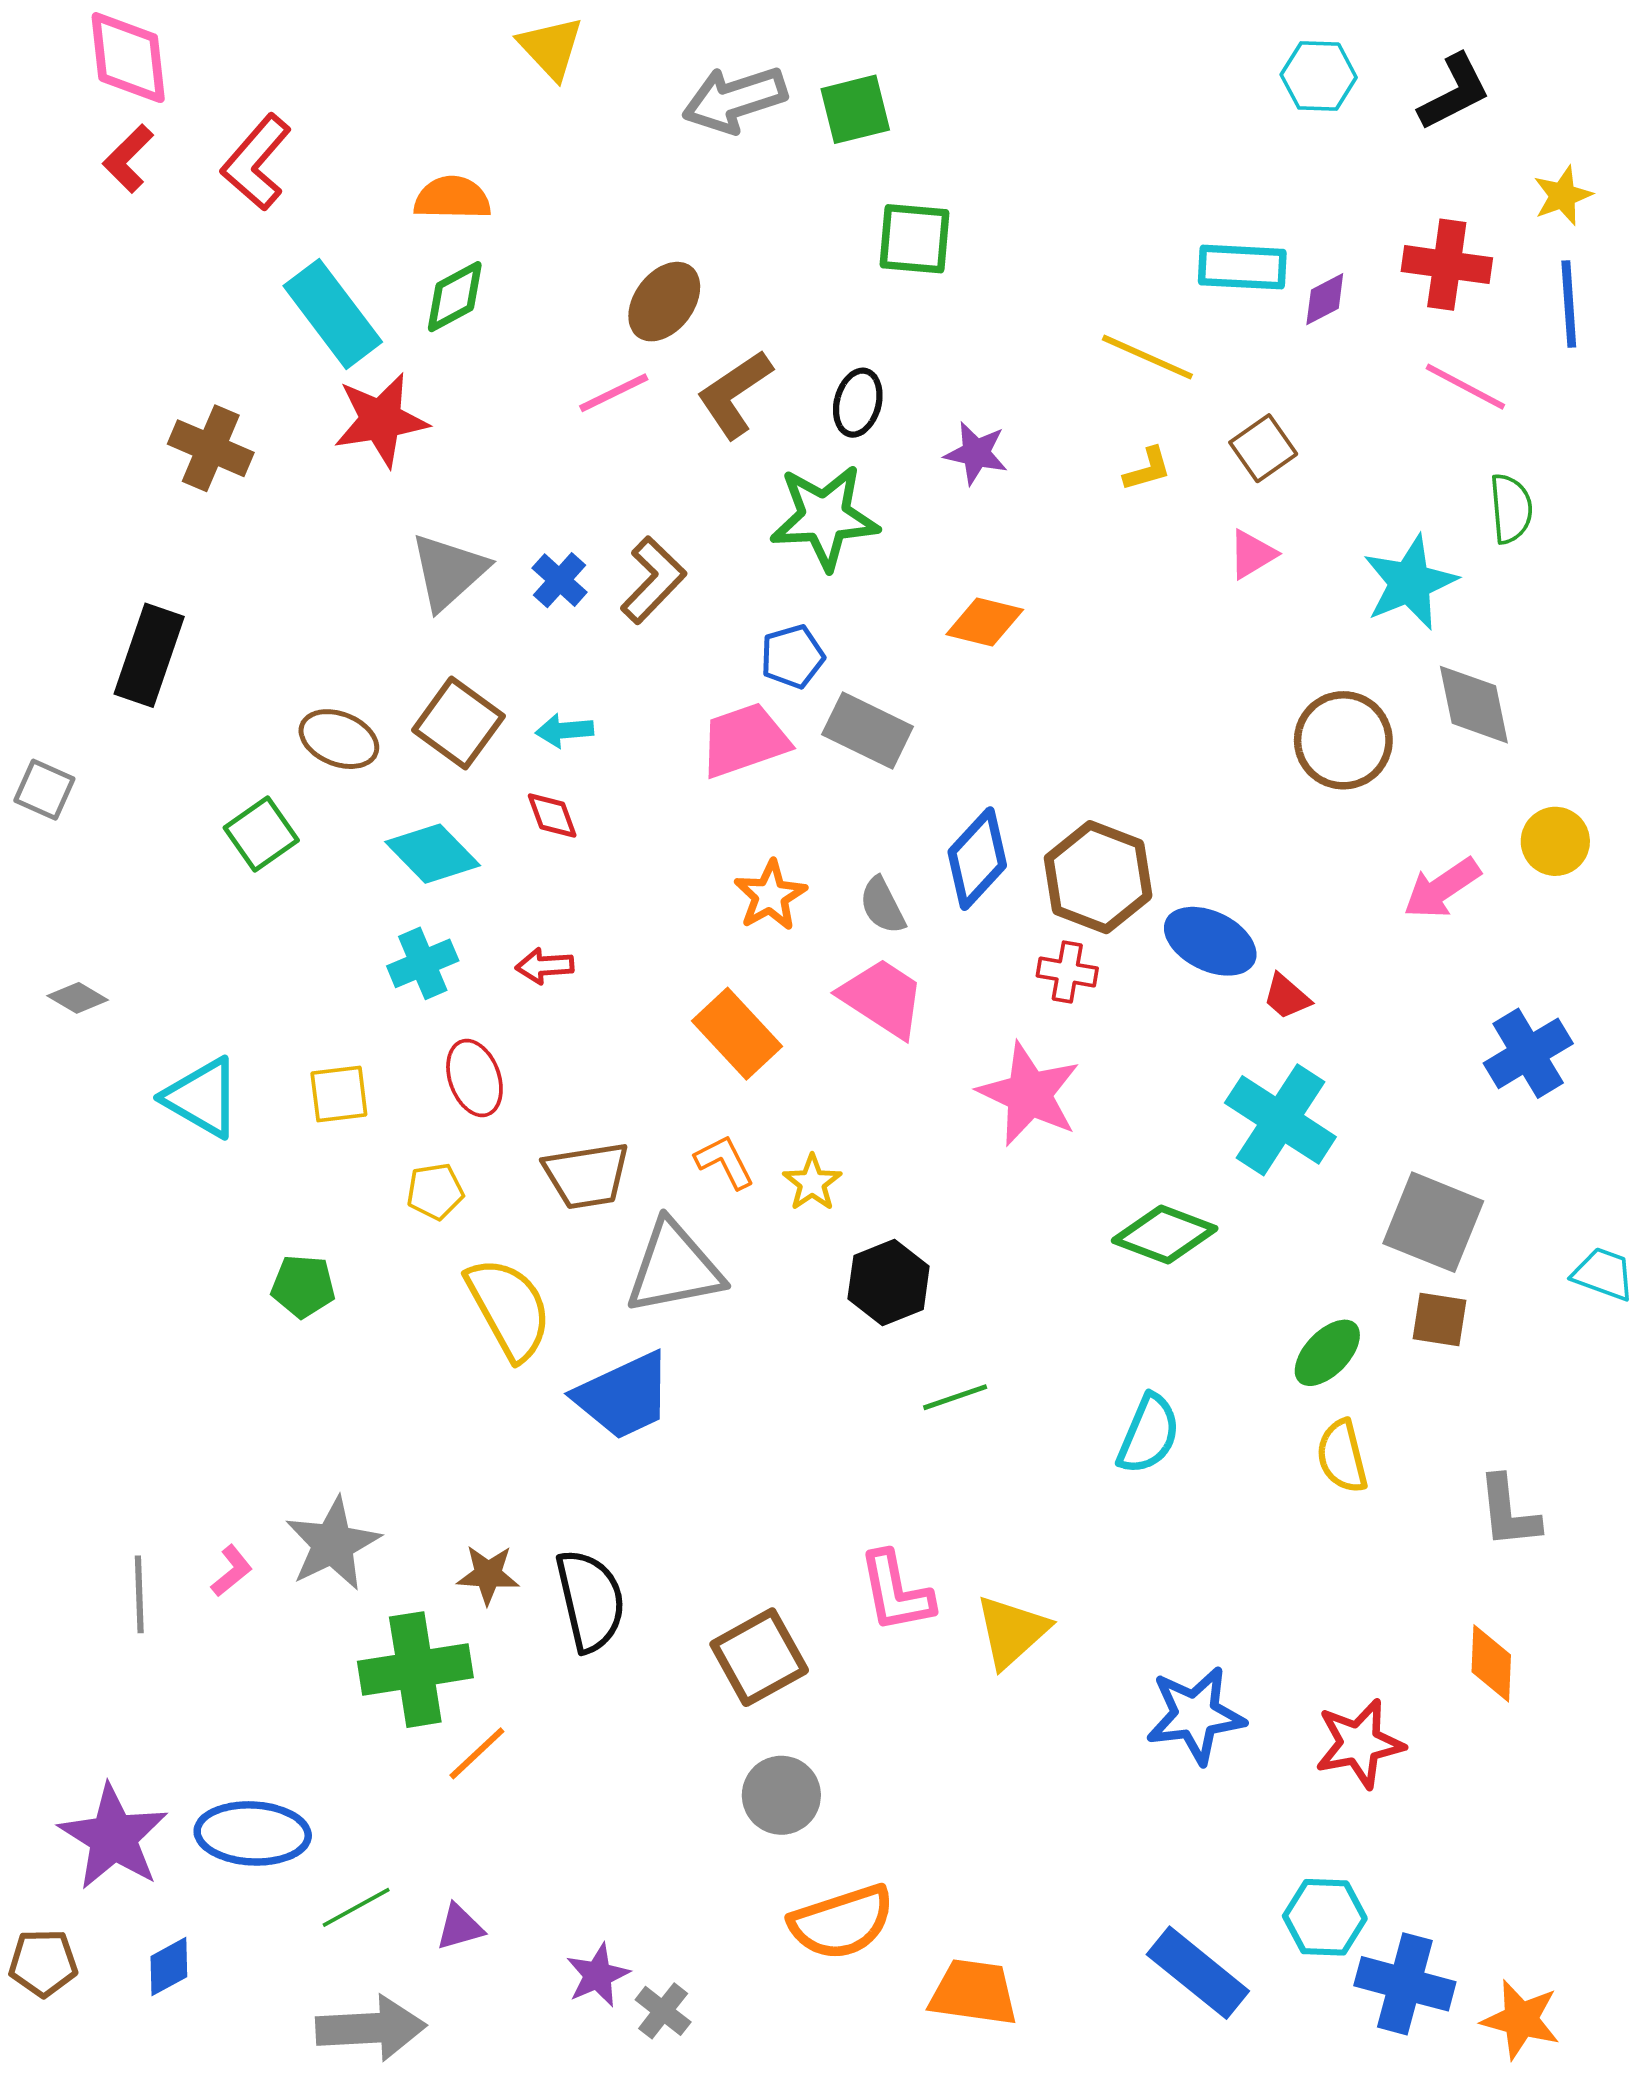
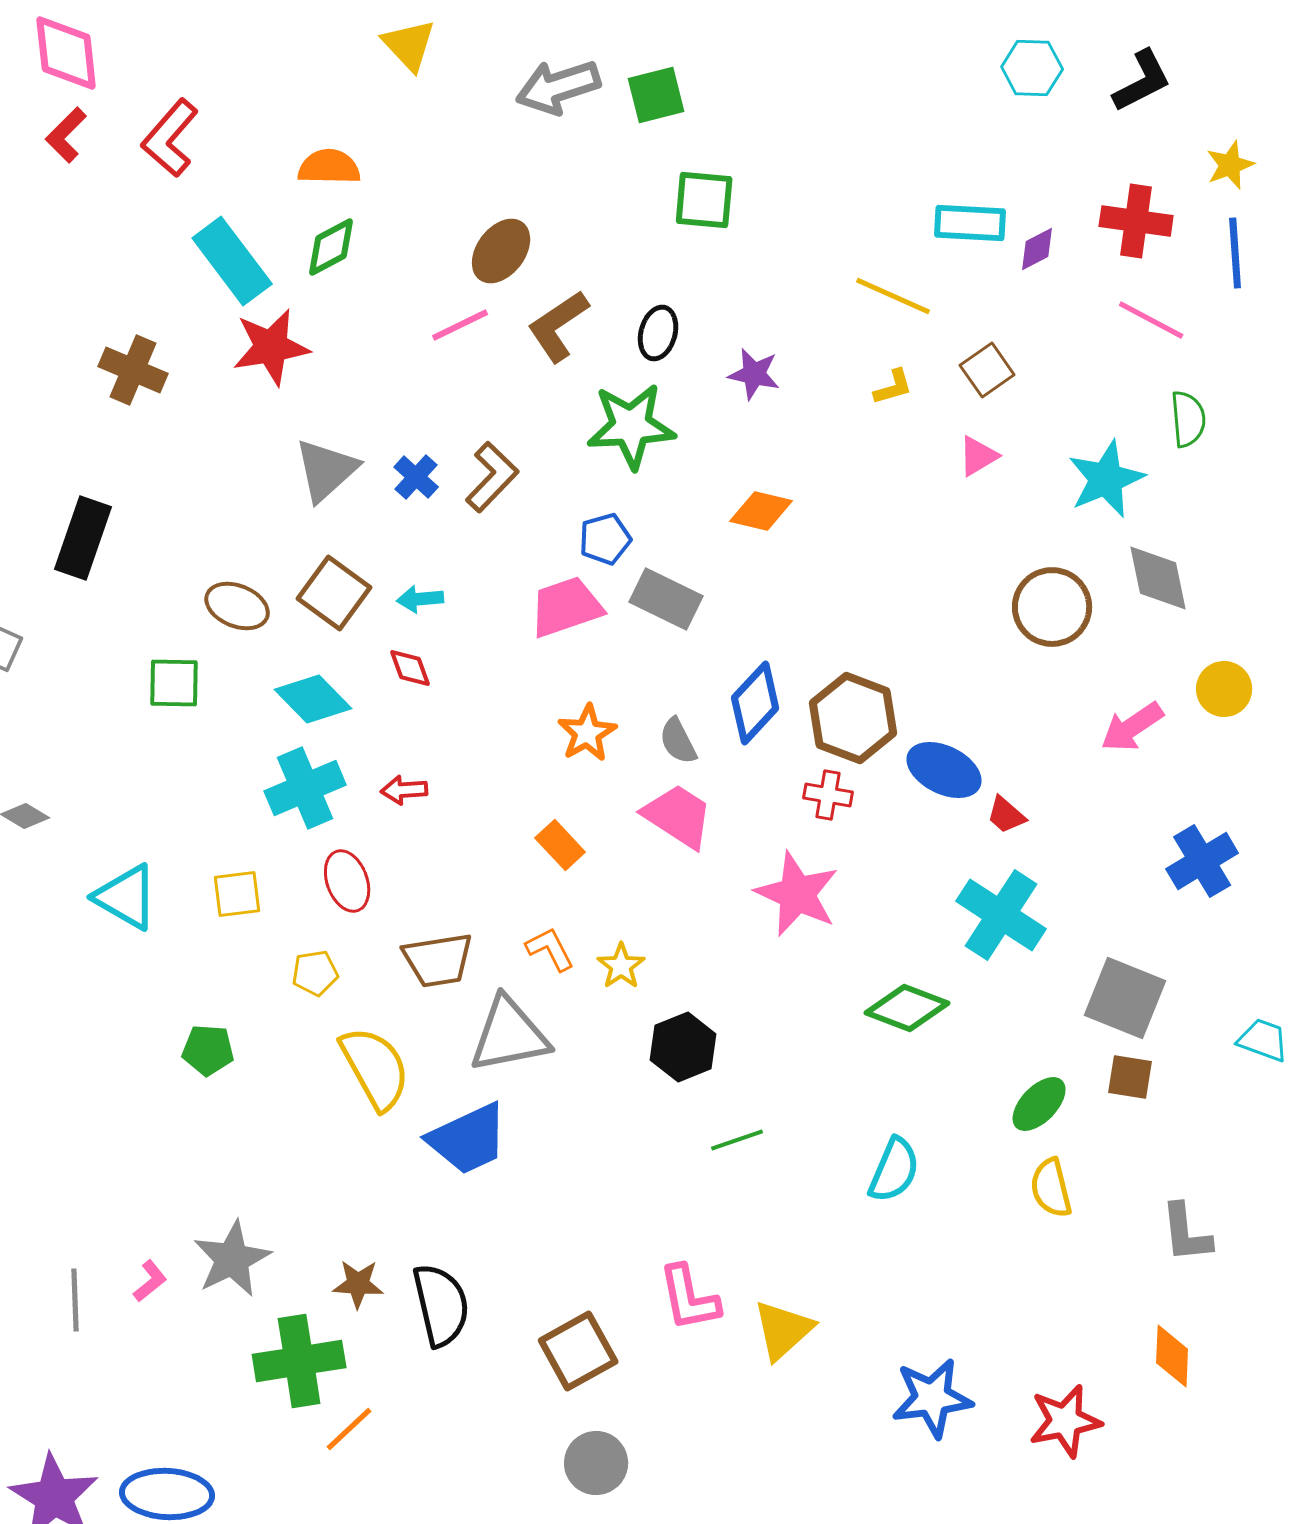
green square: (261, 834) -> (174, 683), turned 36
cyan cross: (423, 963) -> (305, 788), size x1.4
orange rectangle: (737, 1034) -> (560, 845), size x0.7

